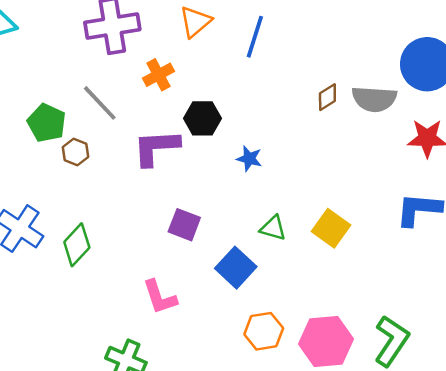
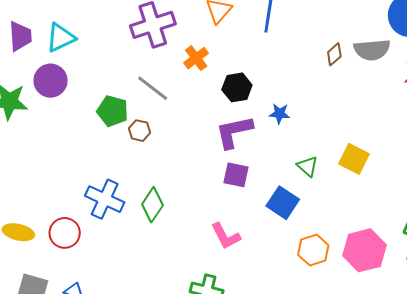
purple L-shape: (156, 147) -> (234, 132), moved
green triangle: (273, 228) -> (308, 166), turned 35

